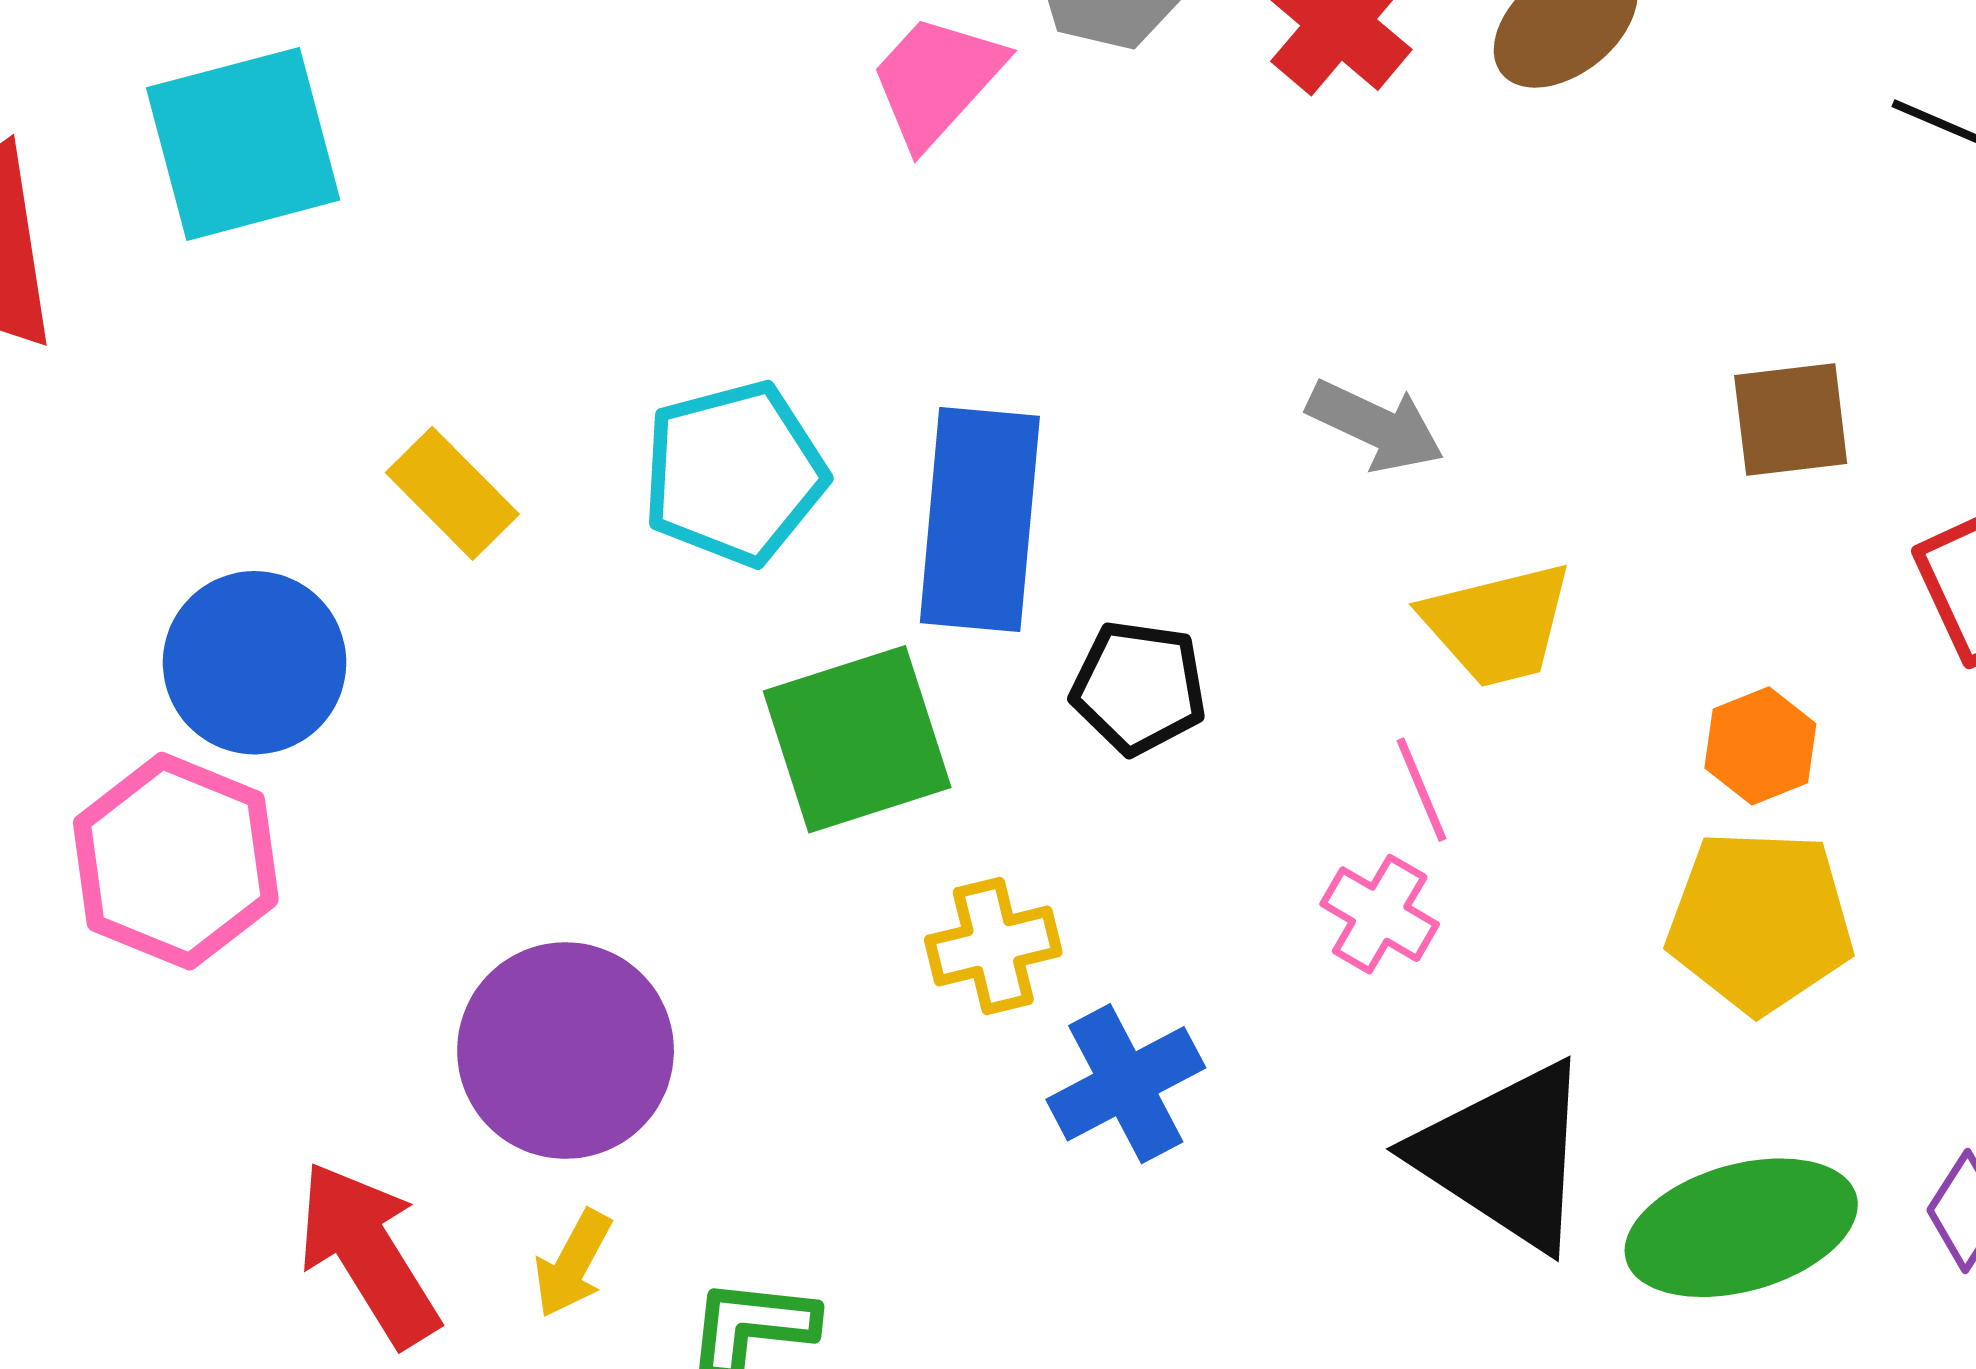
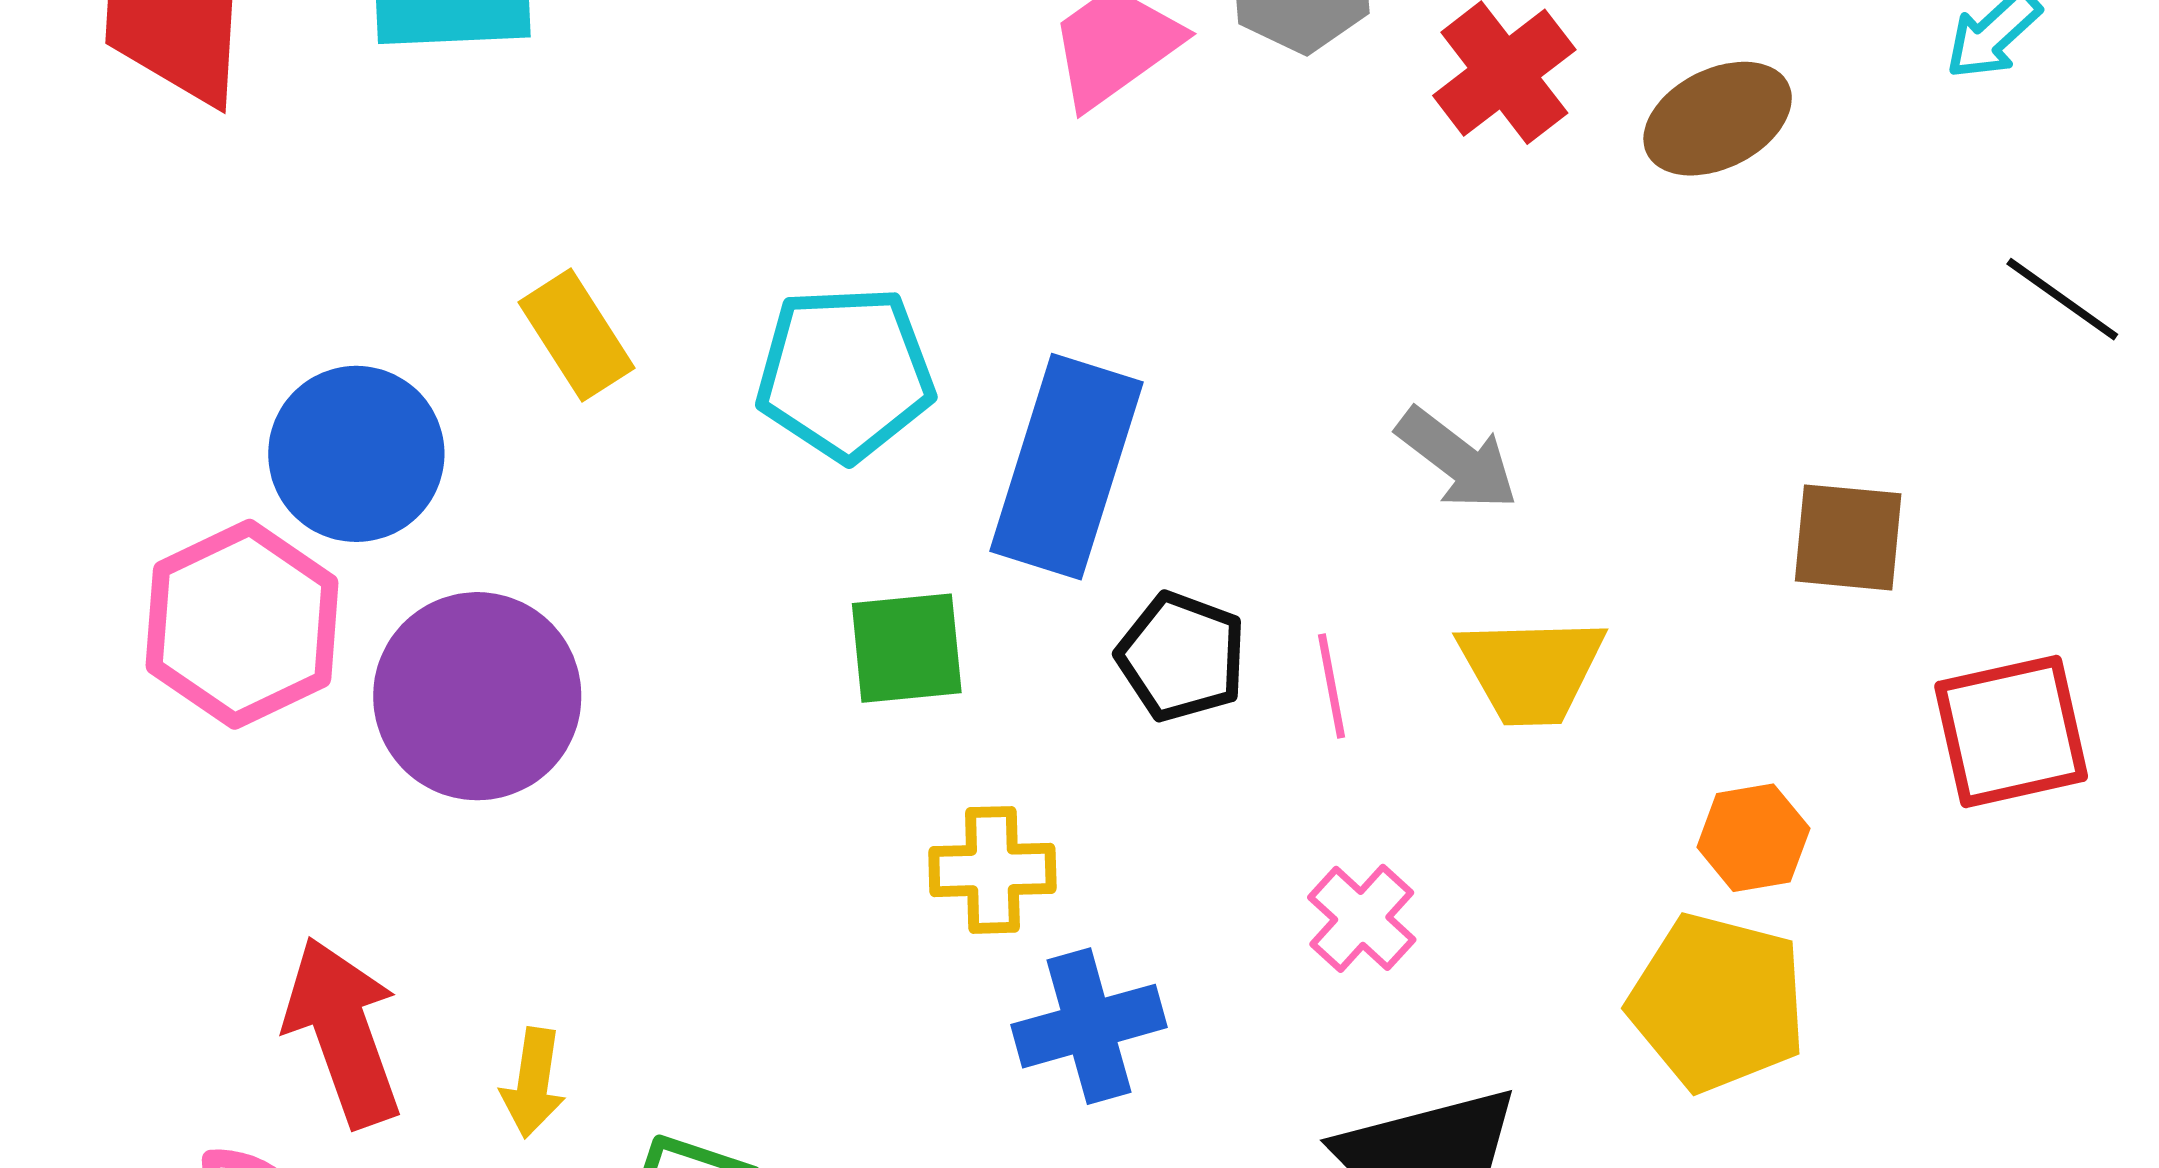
green square: (857, 739) -> (907, 648), size x0.7
pink line: (1422, 790) -> (1331, 686), moved
purple circle: (566, 1051) -> (477, 696), moved
yellow arrow: (573, 1264) -> (533, 1083), turned -32

